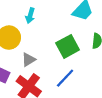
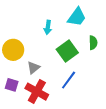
cyan arrow: (30, 16) -> (48, 27), moved

